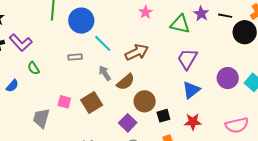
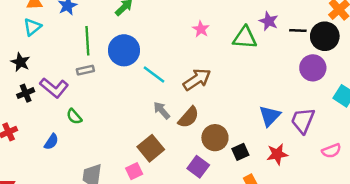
black line: (225, 16) -> (298, 31), moved
gray rectangle: (75, 57) -> (85, 70), moved
purple trapezoid: (187, 59) -> (303, 120), moved
purple circle: (228, 78) -> (313, 68), moved
pink square: (64, 102) -> (134, 171), moved, turned -32
pink semicircle: (237, 125) -> (331, 151), size x0.7

